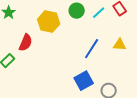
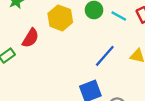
cyan line: (99, 13) -> (119, 16), turned 64

